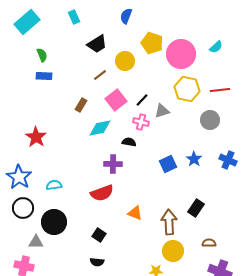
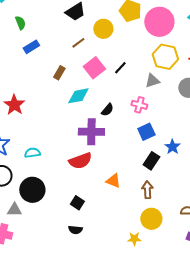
blue rectangle: (44, 76) -> (31, 47), moved, turned -35
gray triangle: (162, 111) -> (152, 81), moved
pink cross: (141, 122) -> (139, 105), moved
black semicircle: (129, 142) -> (107, 110), turned 120
blue star: (194, 159) -> (172, 147), moved
purple cross: (113, 164) -> (91, 132), size x1.4
black rectangle: (196, 208) -> (151, 161), moved
brown arrow: (169, 222) -> (147, 190), size x0.7

